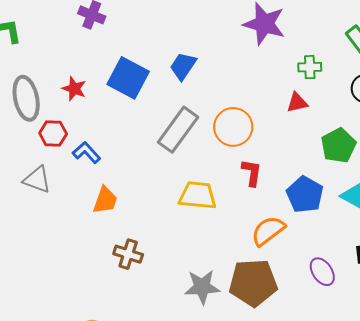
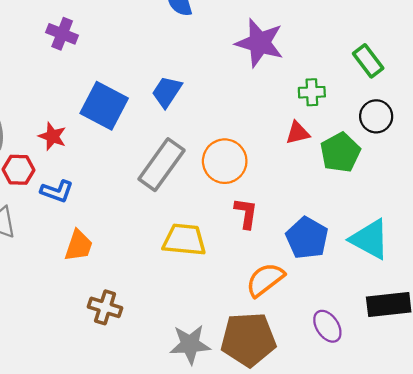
red star: (74, 89) -> (52, 136), moved
green pentagon: (339, 146) -> (340, 152), moved
blue L-shape: (86, 152) -> (57, 191), turned 152

